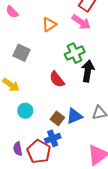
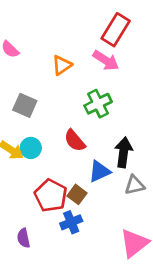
black arrow: (88, 71) -> (124, 152), moved
cyan circle: (25, 111) -> (31, 148), moved
blue triangle: (74, 116) -> (99, 171), moved
red pentagon: (39, 152) -> (51, 195), moved

